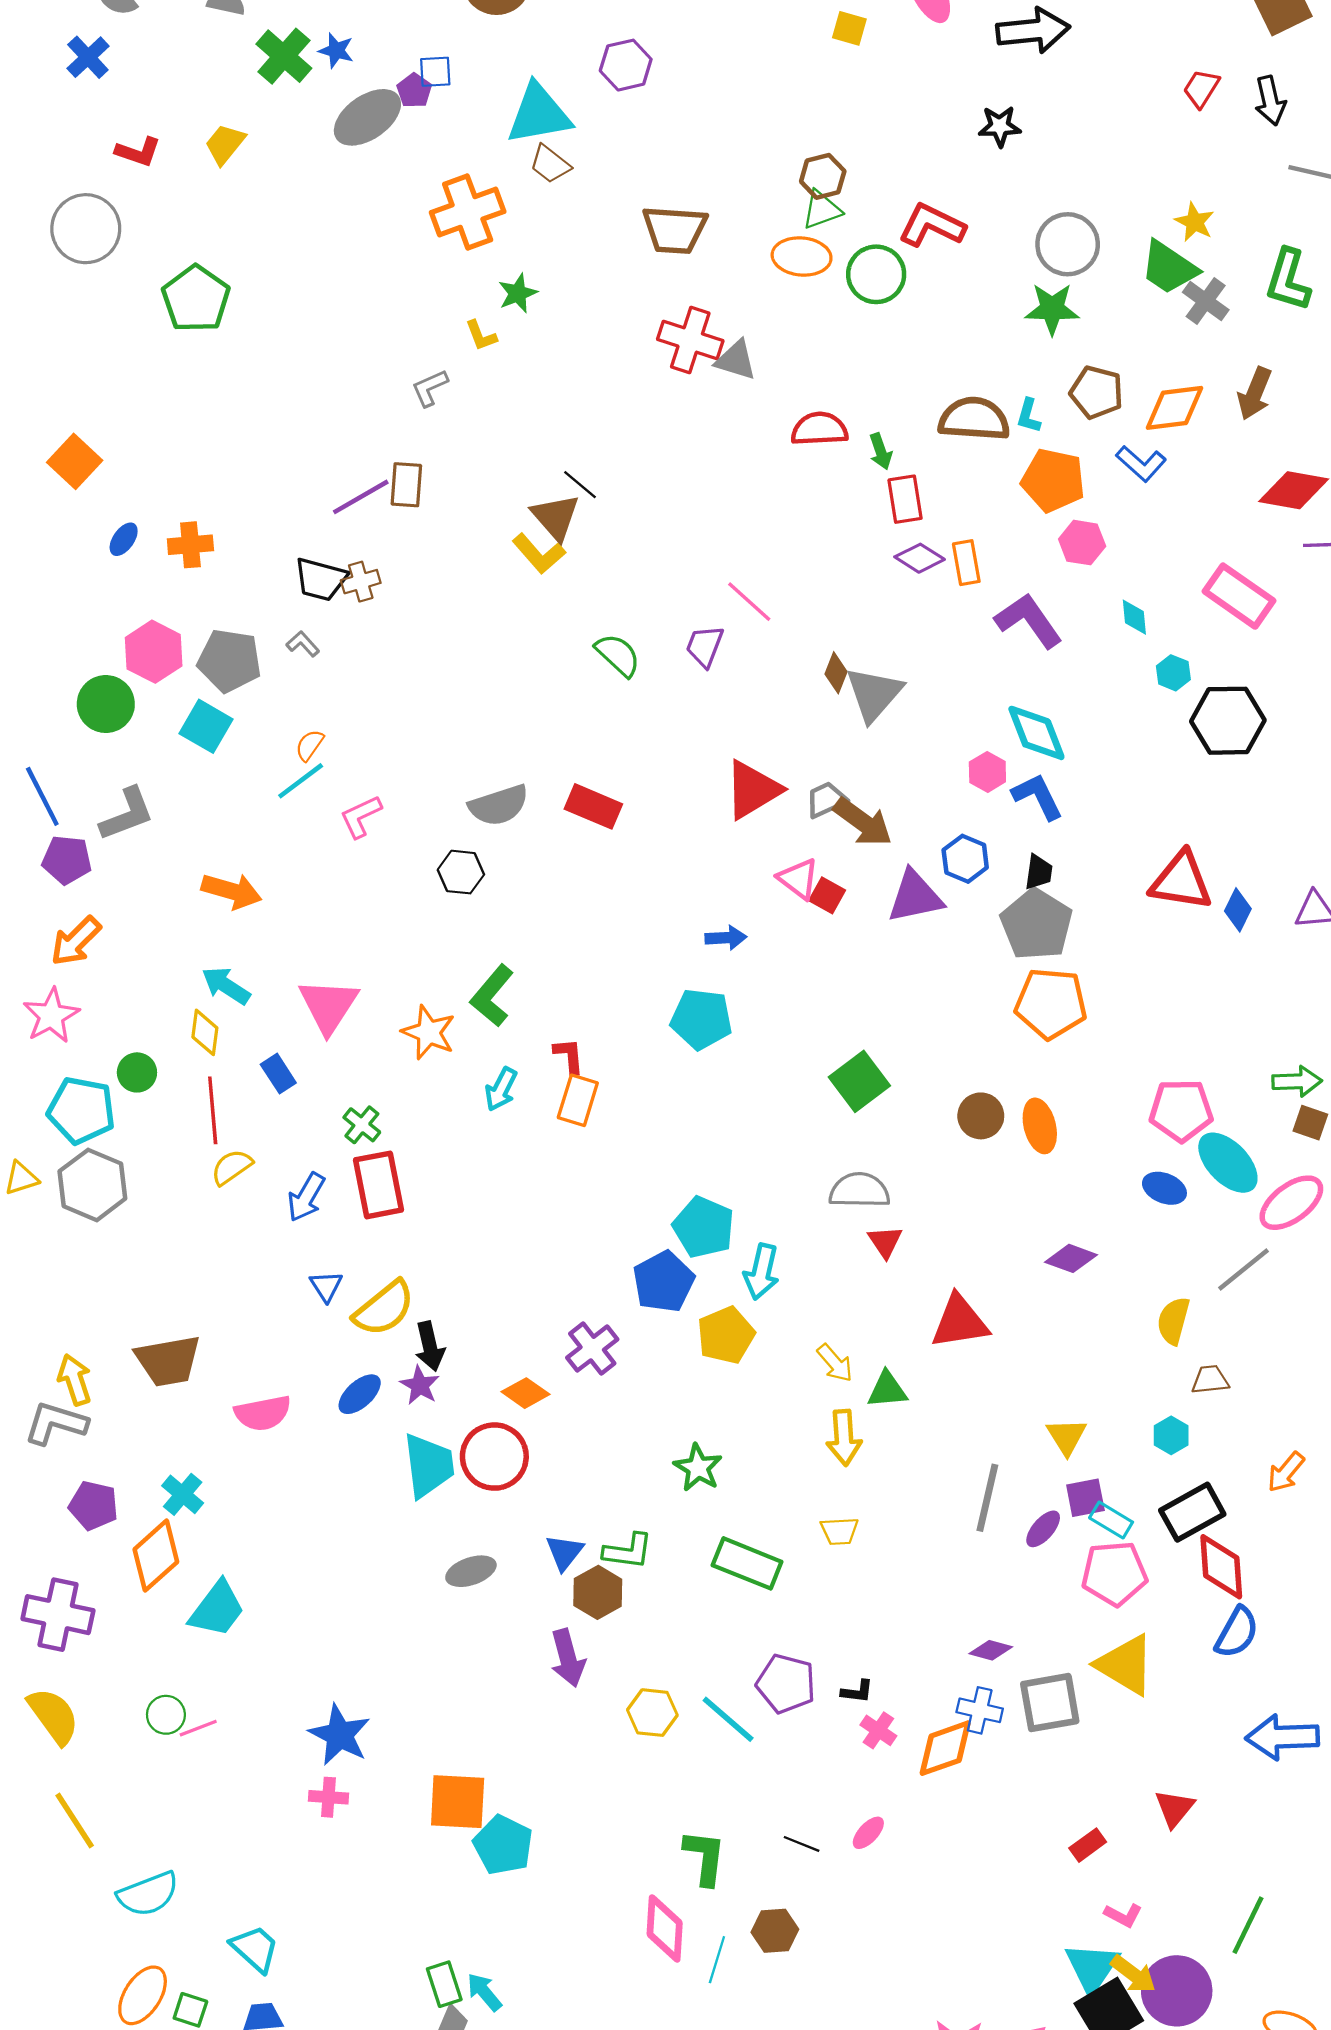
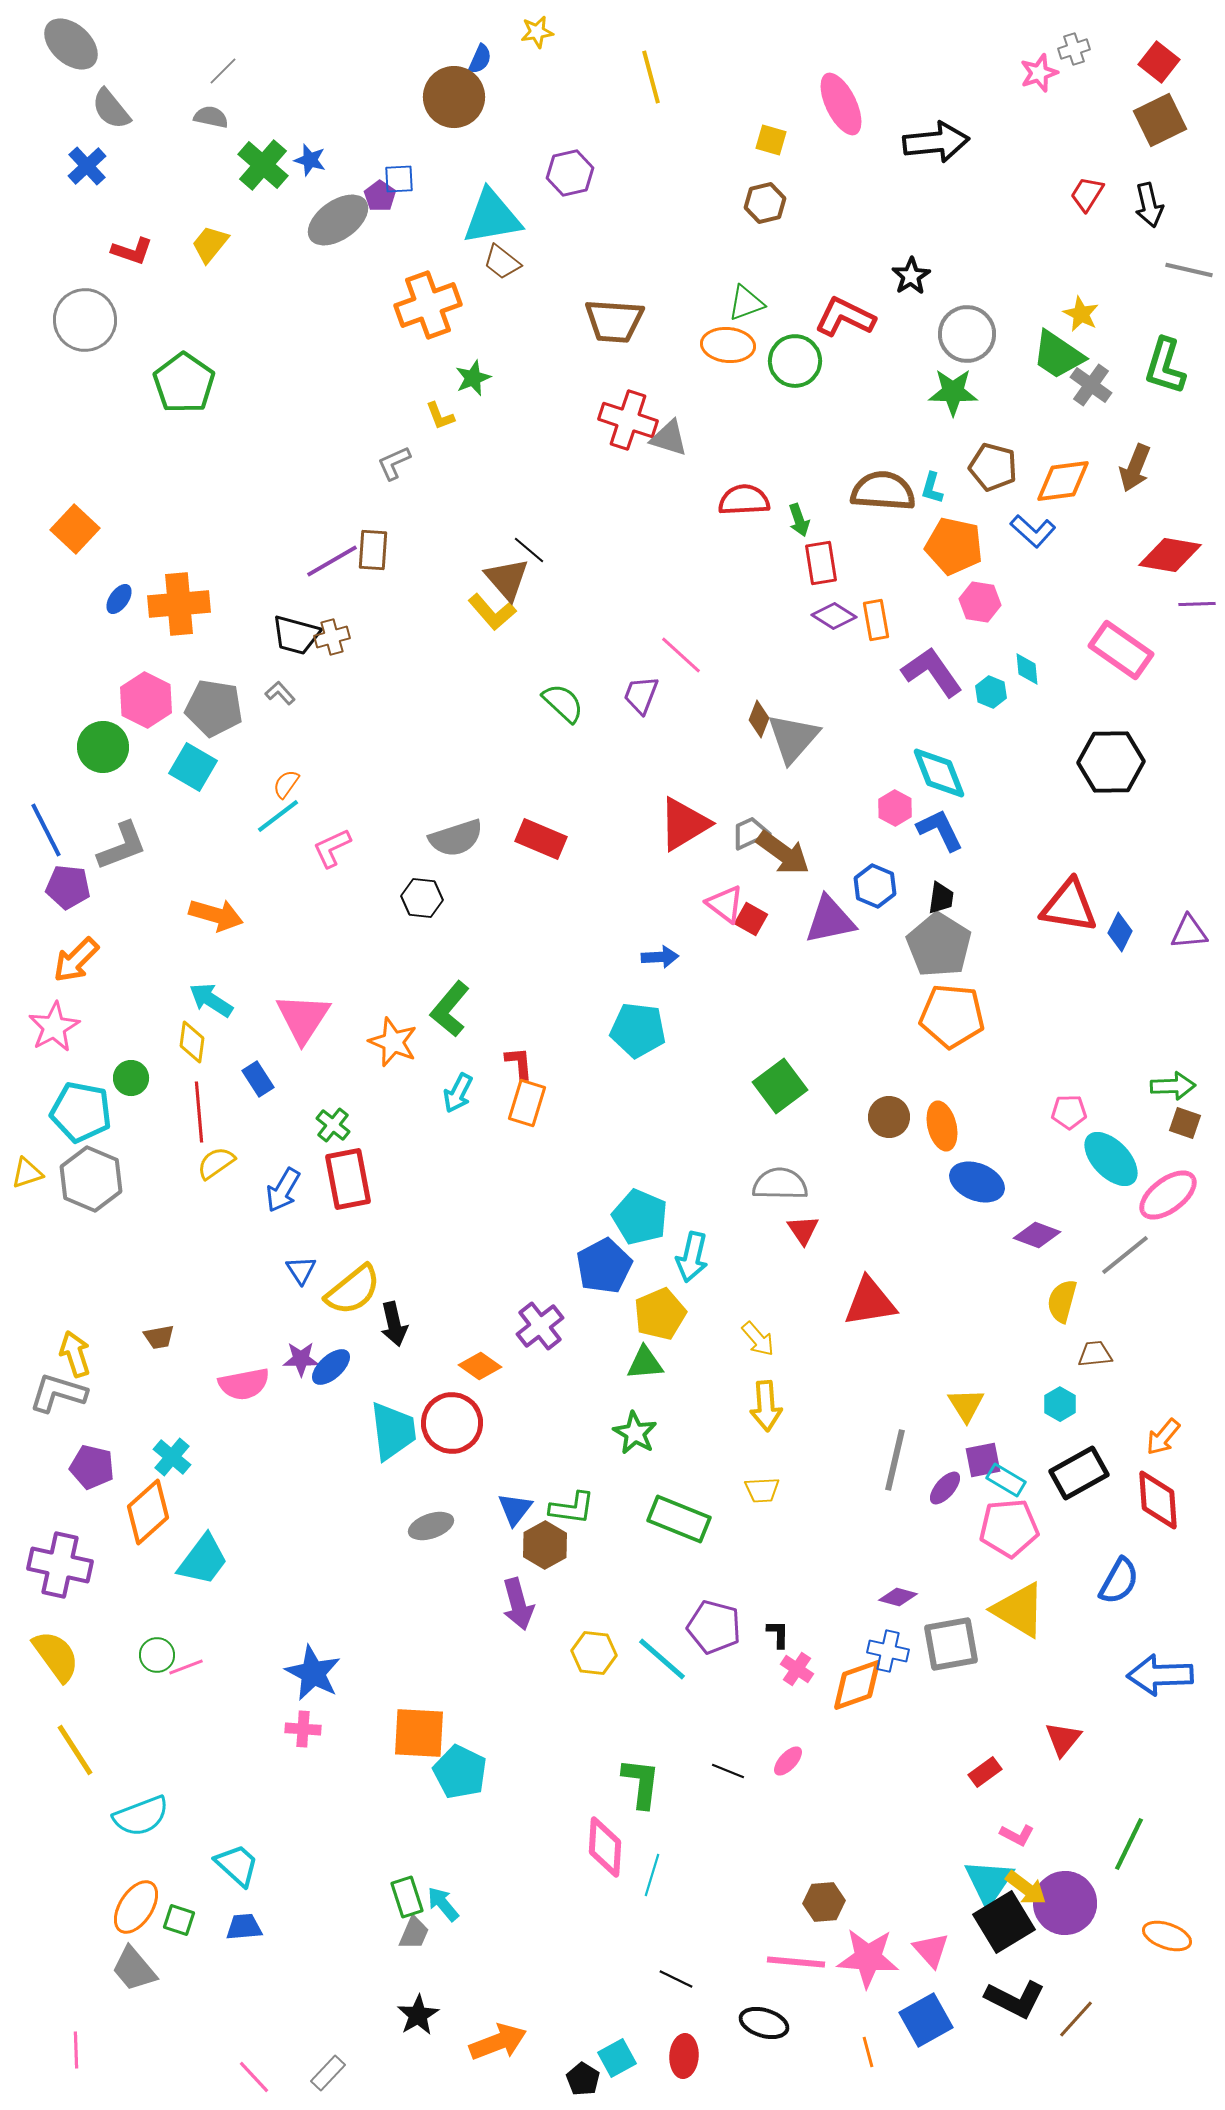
black star: (1000, 126) -> (911, 276), moved, turned -30
brown hexagon: (823, 176) -> (765, 203), moved
orange cross: (190, 545) -> (179, 604), size x1.5
cyan hexagon: (1173, 673) -> (991, 692), moved
pink pentagon: (1181, 1110) -> (1069, 1112), size x0.6
blue ellipse: (1164, 1188) -> (977, 1182), moved, size x1.4
purple diamond: (1071, 1258) -> (1037, 1235), moved
brown trapezoid: (168, 1361) -> (159, 1337), size x0.5
purple star: (420, 1385) -> (301, 1359), moved, turned -30
green triangle: (887, 1390) -> (645, 1363), moved
red diamond: (1221, 1567) -> (1158, 1500), moved
black L-shape: (857, 1691) -> (778, 1634), turned -96
brown hexagon: (775, 1931) -> (824, 1902), moved

